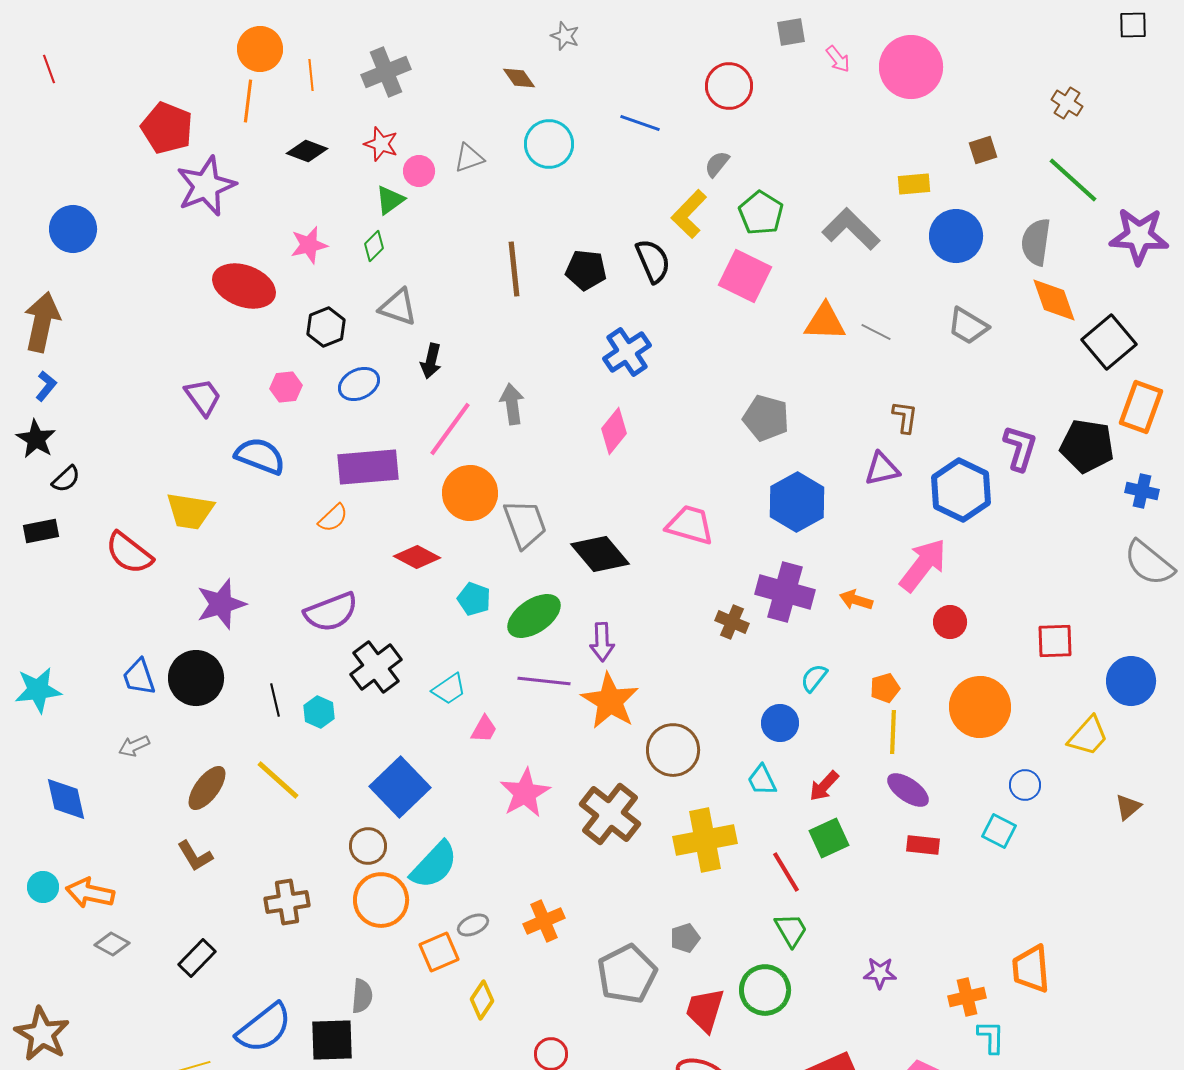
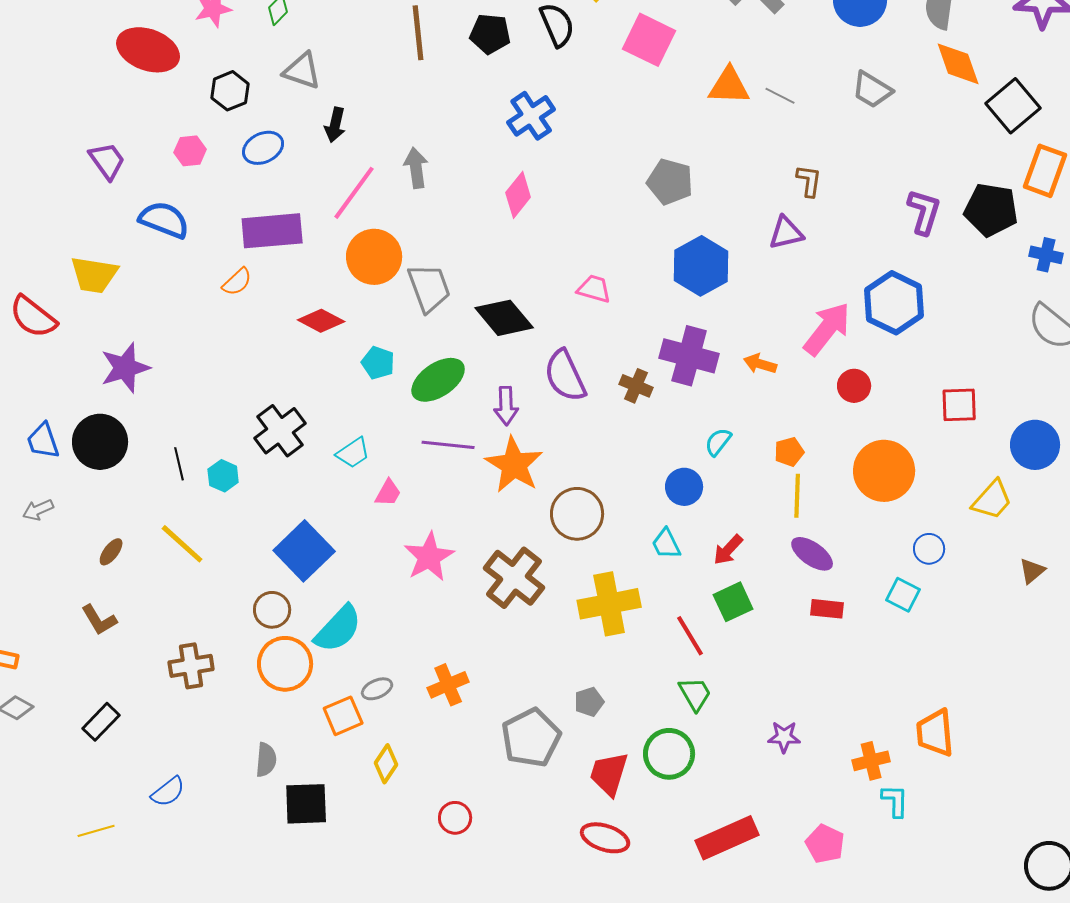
blue hexagon: (961, 490) -> (894, 303), moved
pink trapezoid: (690, 525) -> (594, 289), size x0.7
purple semicircle: (331, 612) -> (565, 376), moved, turned 86
brown ellipse: (207, 788) -> (111, 552), size x0.6
blue semicircle: (264, 1028) -> (168, 792), size x0.6
black square: (332, 1040) -> (306, 804), moved

